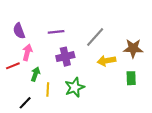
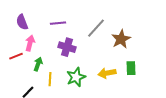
brown star: (133, 48) -> (121, 39), moved, turned -30
purple cross: (65, 57) -> (67, 47), turned 30
yellow arrow: (106, 61) -> (107, 73), moved

